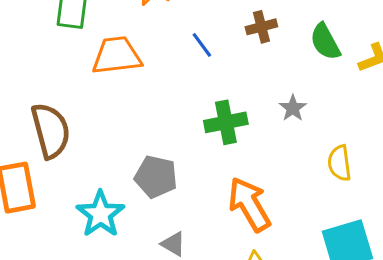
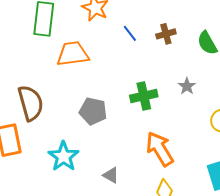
blue line: (202, 45) -> (130, 33), moved
gray pentagon: (156, 177) -> (93, 111), moved

